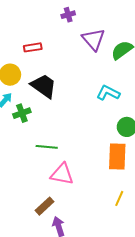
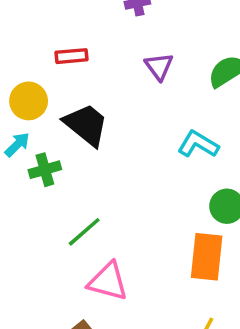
purple triangle: (93, 39) -> (159, 66), moved, size x0.7
green line: (47, 147) -> (84, 232), turned -50

